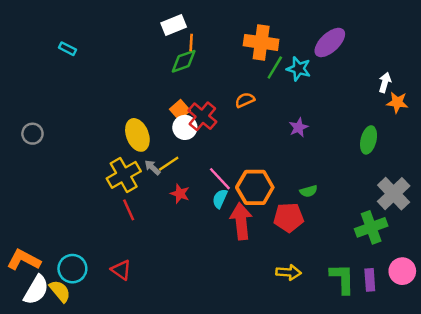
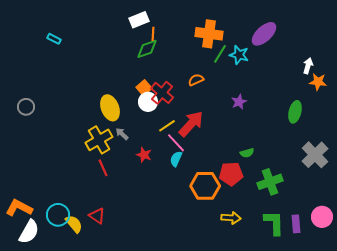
yellow line: (169, 164) -> (167, 126), moved
orange hexagon: (255, 187) -> (205, 186), moved
red arrow: (241, 221) -> (191, 124), moved, turned 48
green cross: (371, 227) -> (270, 182), moved
yellow semicircle: (60, 291) -> (74, 224), moved

